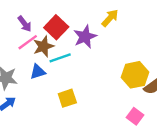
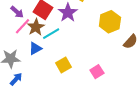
yellow hexagon: (135, 75) -> (110, 22), moved
pink square: (135, 116) -> (97, 72), moved, turned 32

